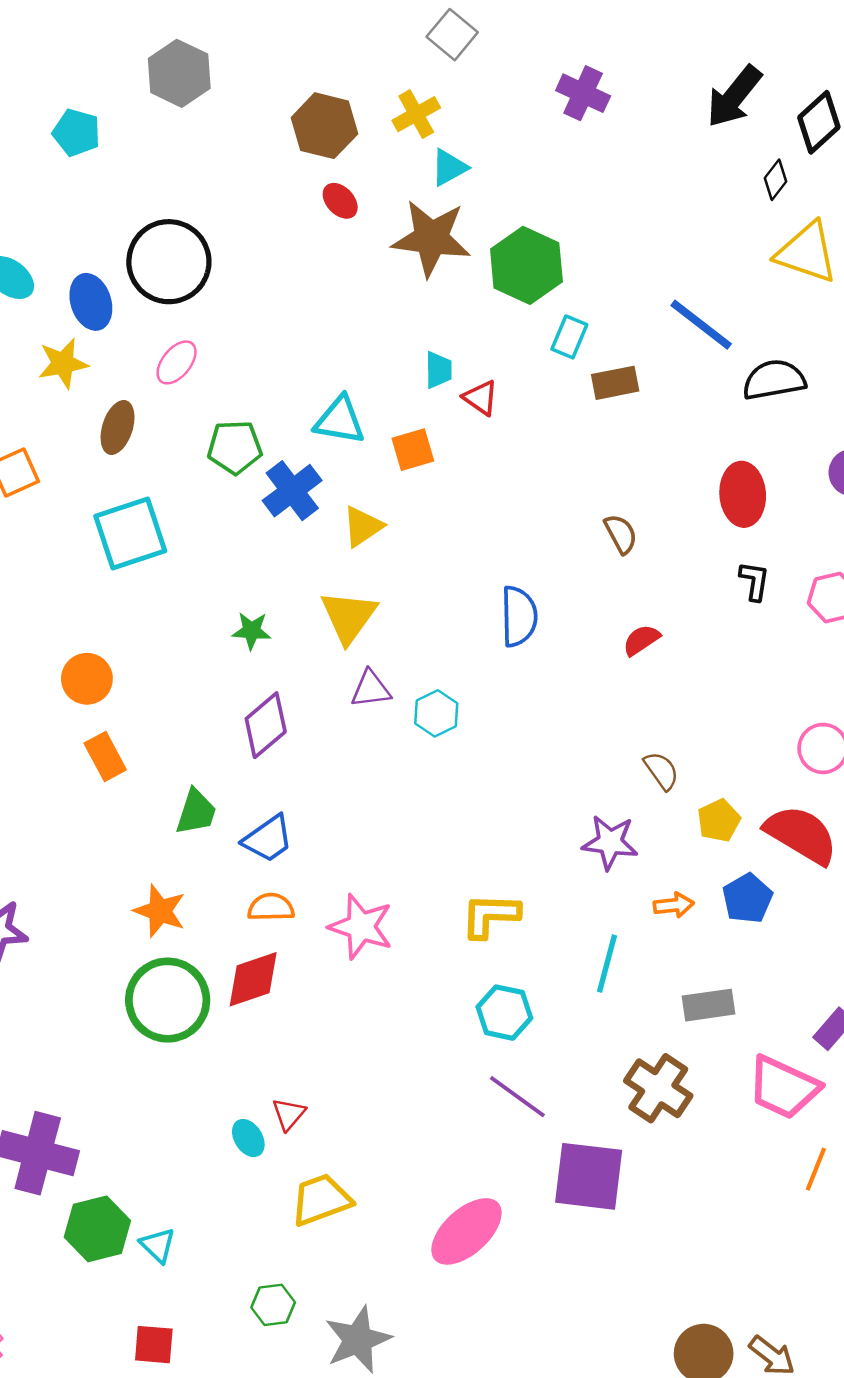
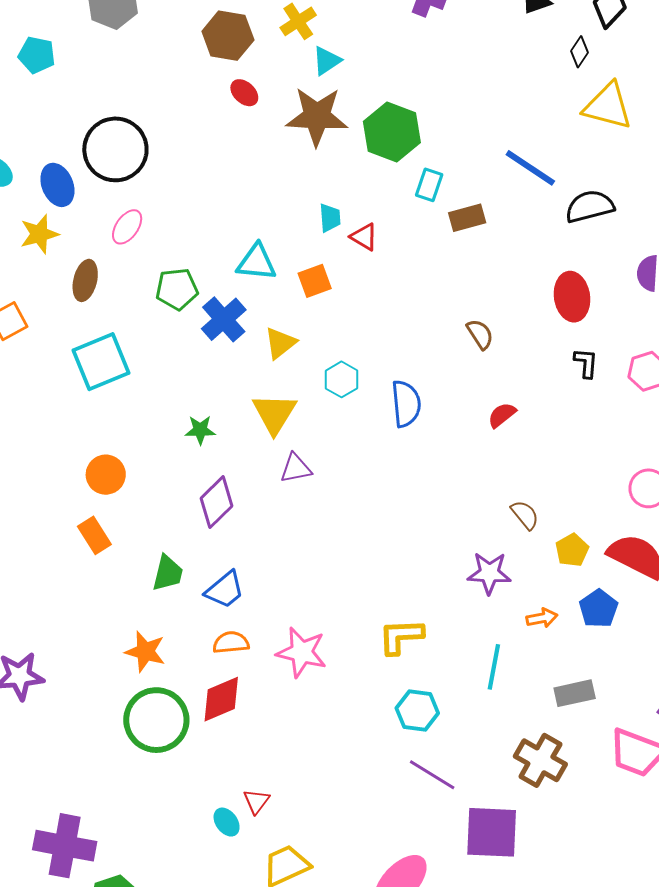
orange circle: (87, 679) -> (106, 475), moved
cyan hexagon: (436, 713) -> (342, 379), moved

